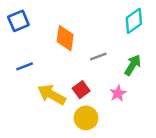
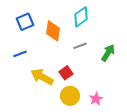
blue square: (18, 21) -> (25, 22), moved
cyan diamond: (134, 21) -> (81, 17), moved
pink star: (118, 93) -> (96, 99), moved

